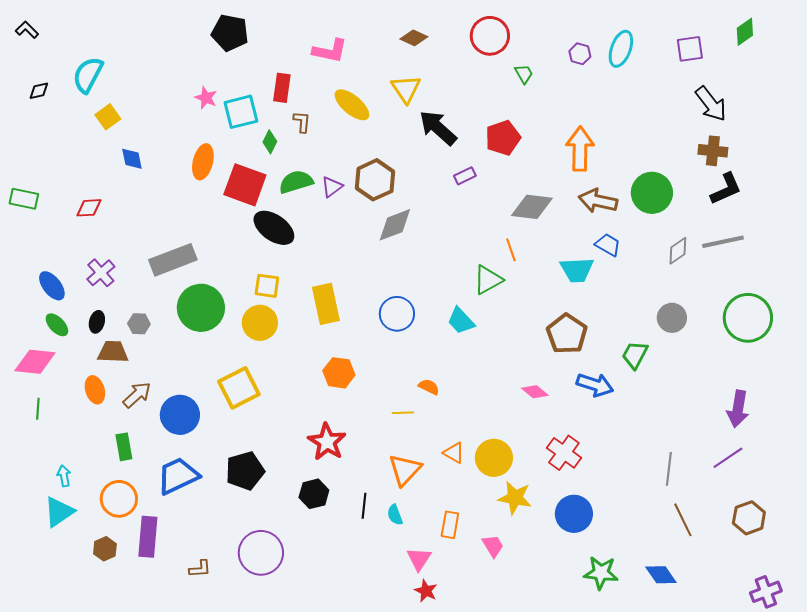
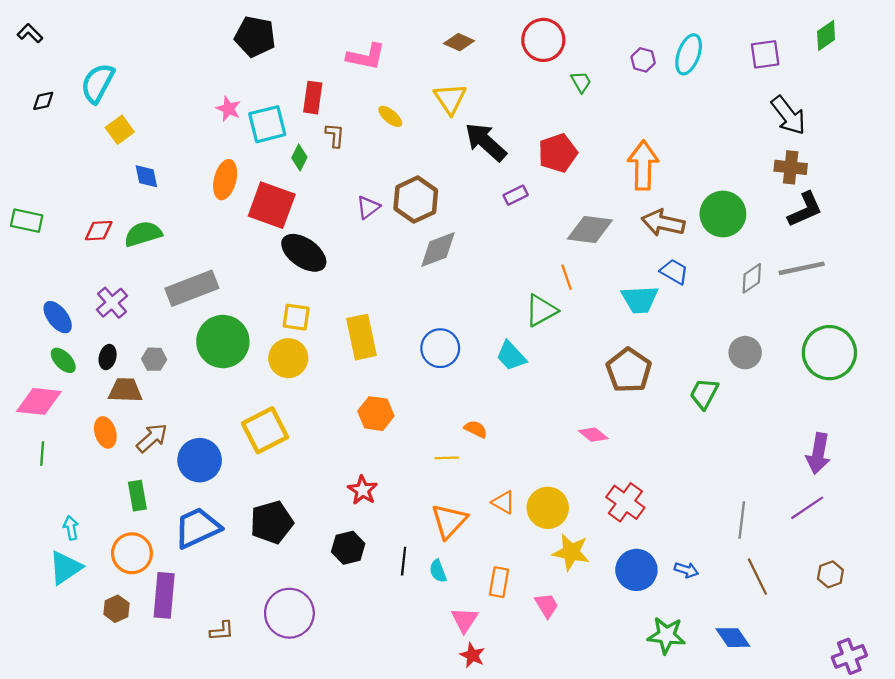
yellow ellipse: (352, 105) -> (390, 116), size x0.6
green semicircle: (296, 182) -> (143, 234), moved
blue arrow: (595, 385) -> (686, 570), moved, size x0.6
red star: (327, 442) -> (363, 490), size x0.7
brown hexagon: (749, 518) -> (830, 574), size x0.7

